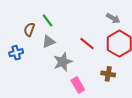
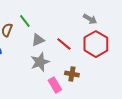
gray triangle: (49, 42) -> (38, 40), moved
brown cross: (108, 74) -> (72, 74), moved

